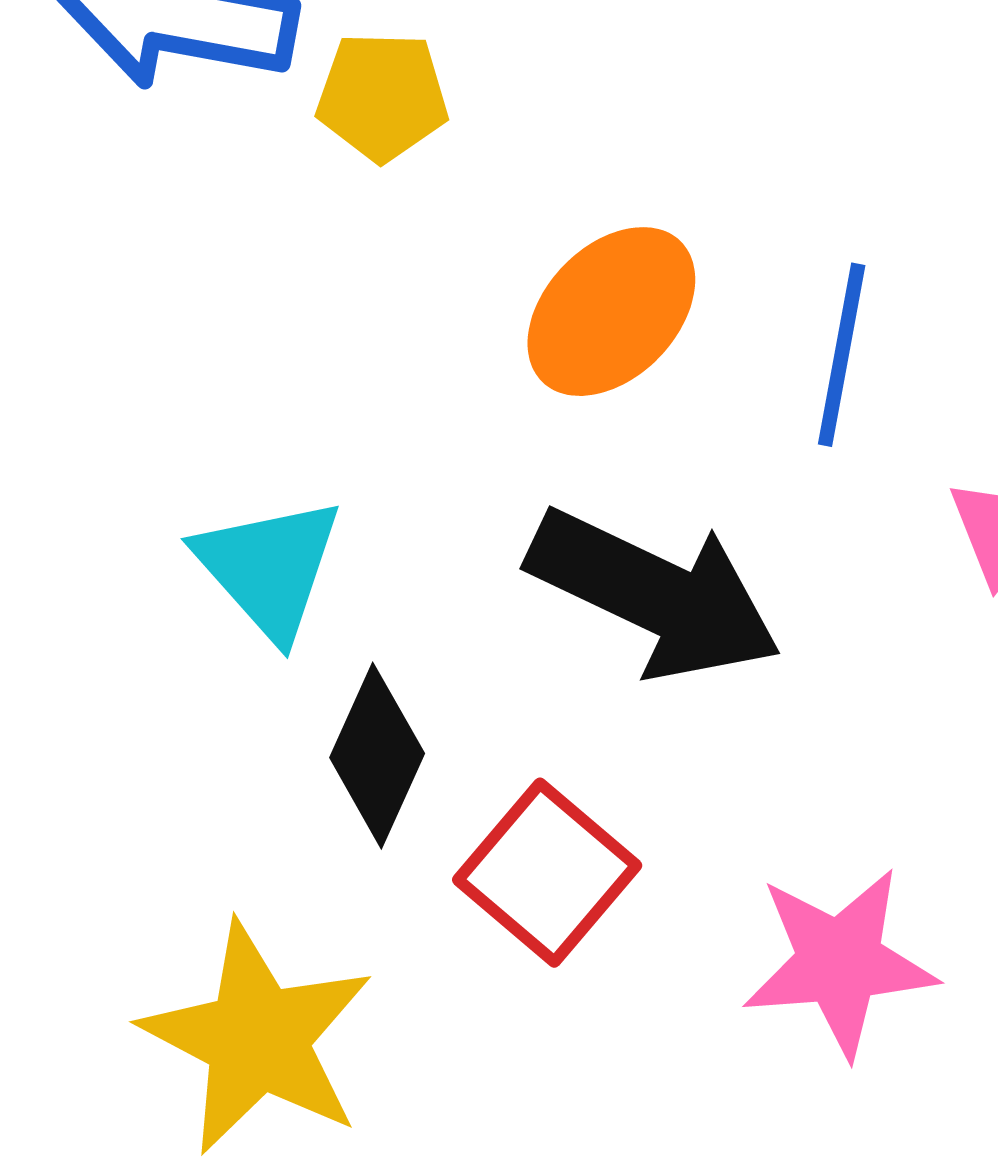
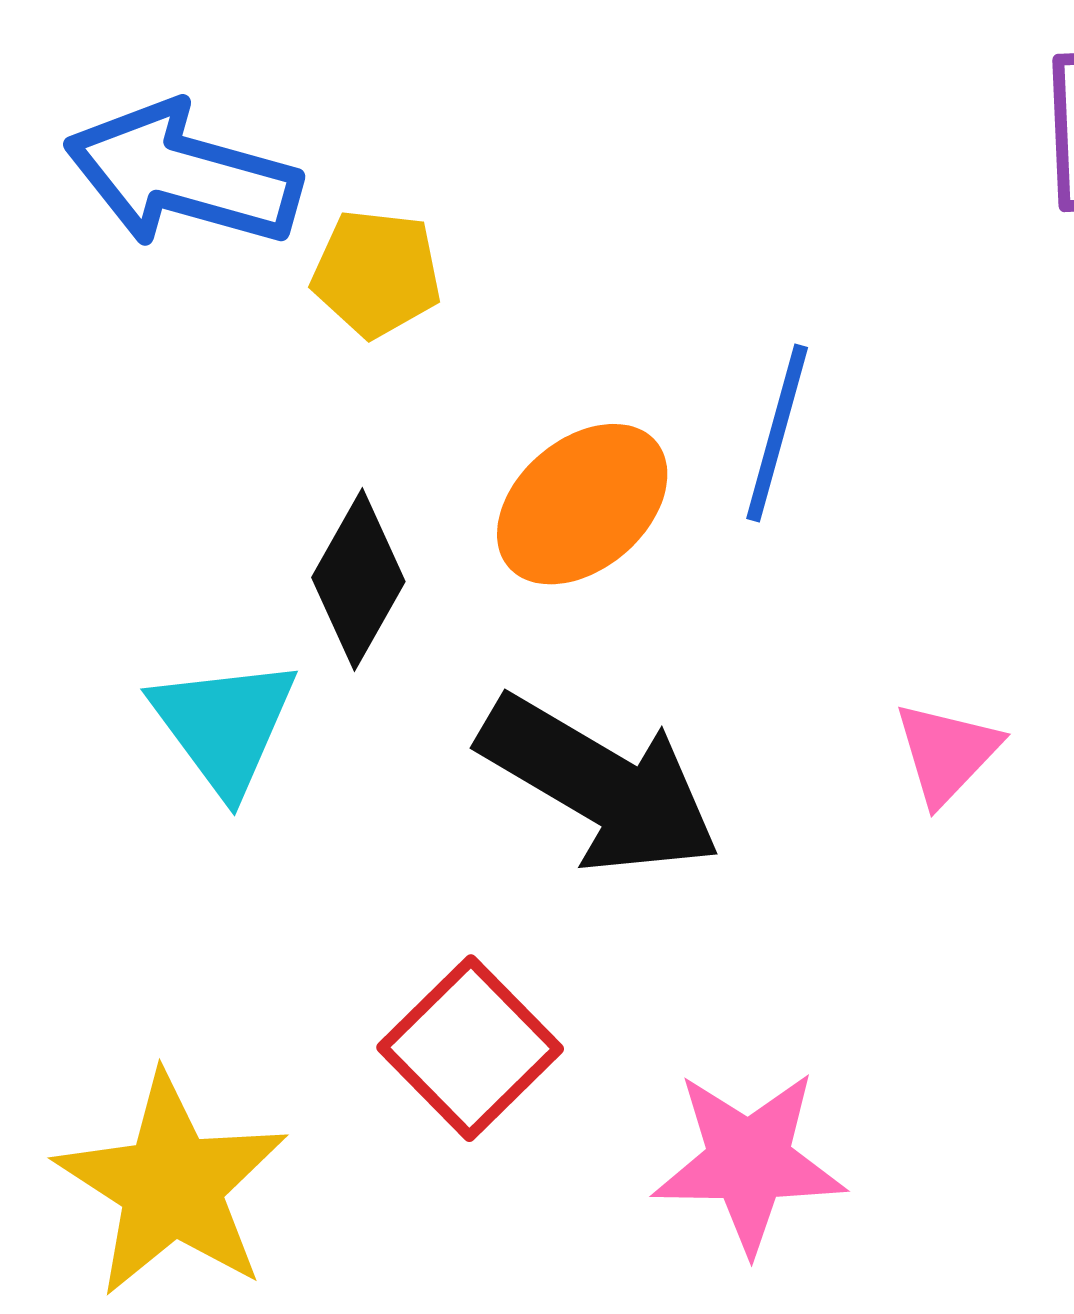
blue line: (842, 355) -> (777, 433), moved
black diamond: (377, 756) -> (358, 580), moved

